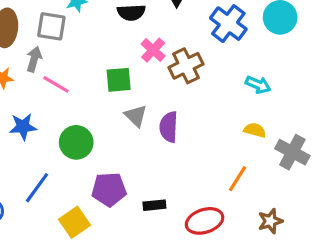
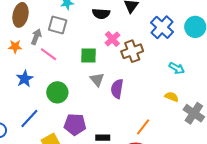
gray square: (51, 26) -> (58, 25), moved
blue star: (23, 127) -> (25, 79), turned -30
orange line: (238, 179) -> (143, 127), moved

